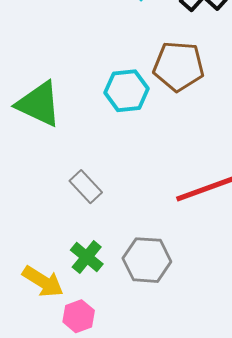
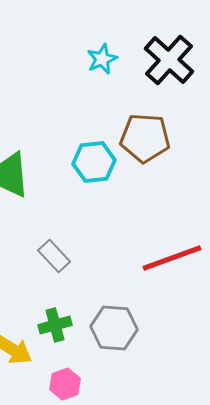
green cross: (87, 257) -> (55, 325), turned 36
pink hexagon: (79, 316) -> (65, 384), moved

